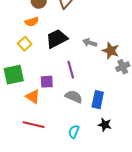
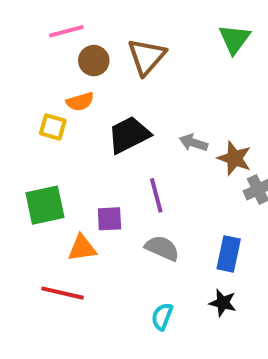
yellow square: (25, 44) -> (53, 127), moved, turned -32
orange triangle: (33, 97) -> (82, 248), turned -42
blue rectangle: (98, 100) -> (229, 254), moved
red line: (34, 125) -> (63, 293), moved

